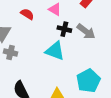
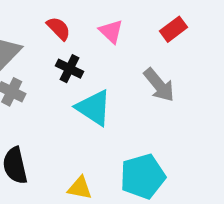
black cross: (64, 29) -> (69, 69), moved

